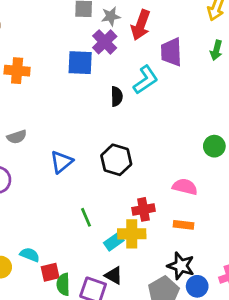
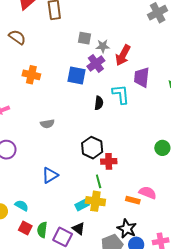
cyan L-shape: (146, 80) -> (121, 94), turned -70
gray semicircle: (17, 137) -> (47, 124), moved
blue triangle: (61, 162) -> (50, 175), moved
pink semicircle: (185, 187) -> (148, 193), moved
red cross: (144, 209) -> (109, 161), moved
green line: (86, 217) -> (99, 181), moved
red square: (50, 272) -> (25, 228), moved, turned 32

